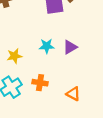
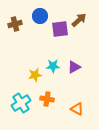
yellow star: (14, 56) -> (35, 75), moved

